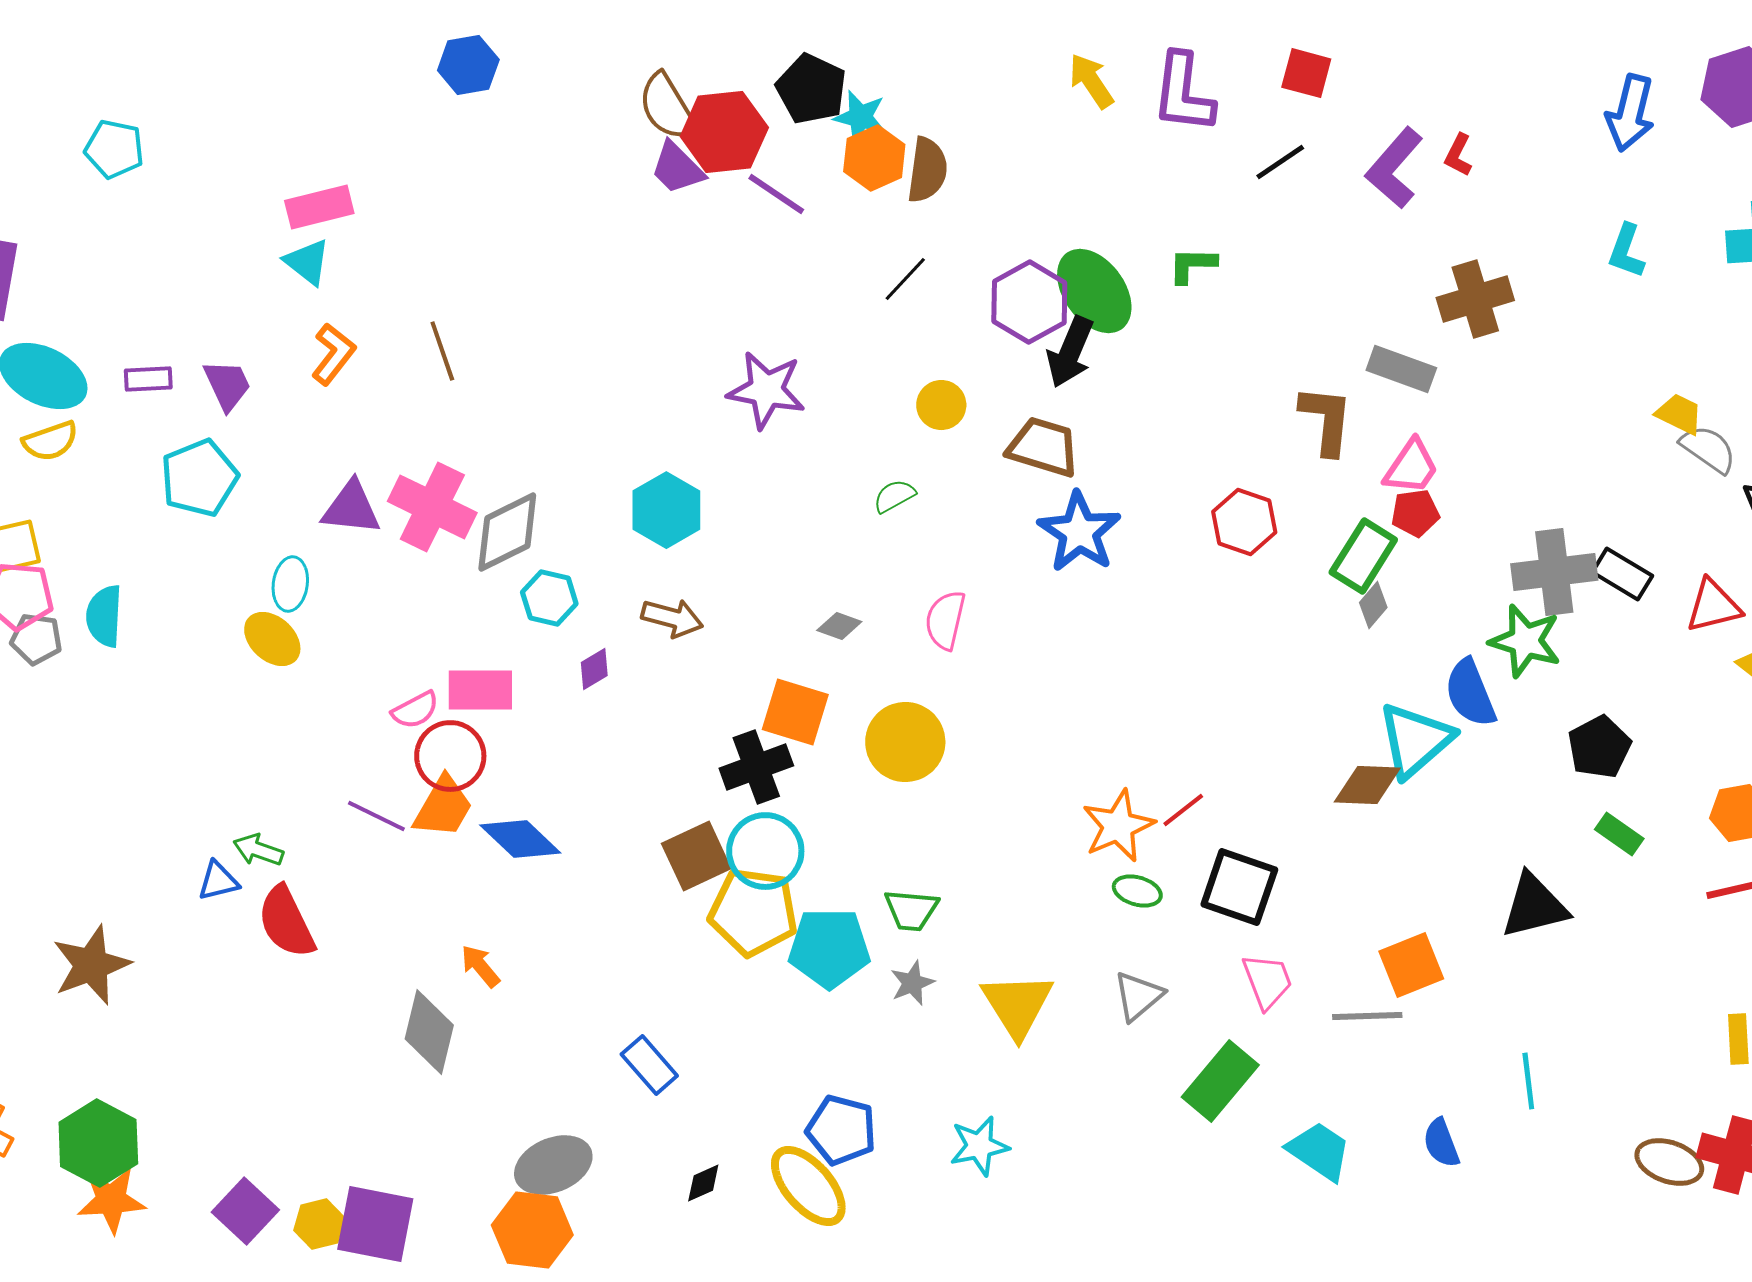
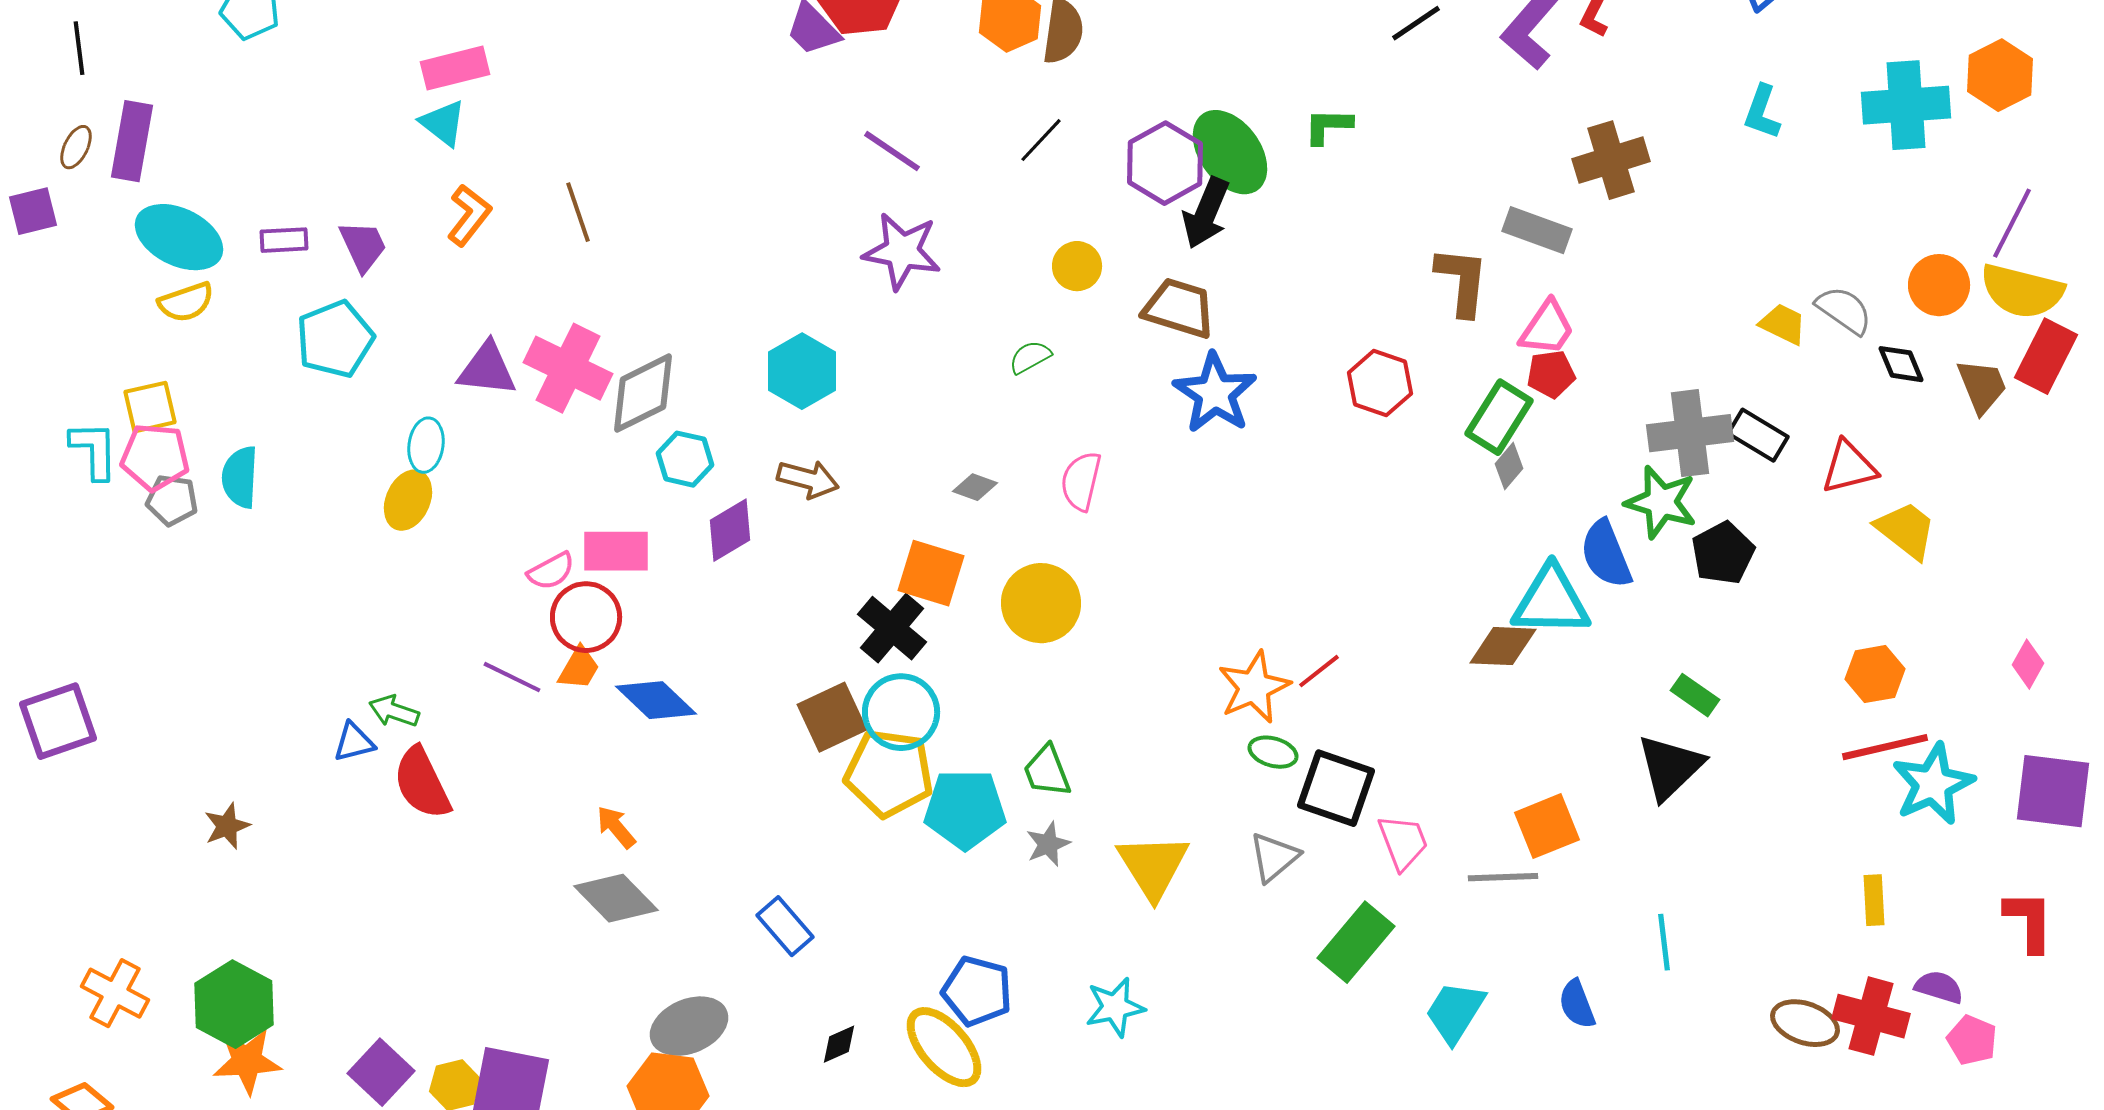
purple line: (776, 194) -> (892, 151), moved
yellow trapezoid: (1679, 414) -> (1783, 324), moved
yellow ellipse: (272, 639) -> (408, 500), turned 72
purple diamond: (594, 669) -> (730, 530), size x1.5
cyan triangle: (1415, 740) -> (1551, 601), turned 42
black pentagon: (1599, 747) -> (1723, 553), moved
black cross: (756, 767) -> (892, 628), turned -30
orange trapezoid: (443, 807) -> (579, 668), size x0.7
green rectangle: (1619, 834) -> (1695, 695), moved
black square: (1239, 887) -> (1336, 788), moved
black triangle: (1534, 906) -> (1670, 767), turned -30
green trapezoid: (911, 910) -> (1047, 771), turned 64
brown star: (91, 965) -> (227, 826), size x0.6
gray diamond: (429, 1032) -> (616, 898), moved, turned -58
cyan trapezoid: (1319, 1151) -> (1455, 1012), turned -92

